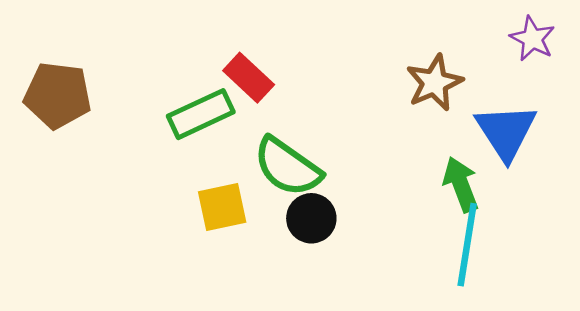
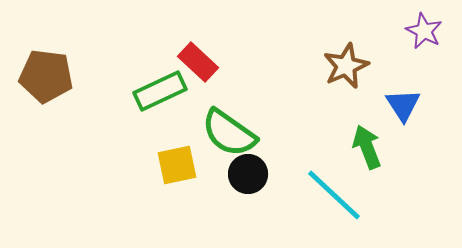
blue triangle: (506, 132) -> (403, 105), size x0.7
cyan line: (467, 245) -> (334, 195), moved, turned -56

